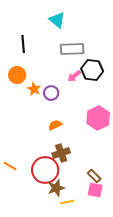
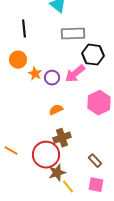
pink arrow: (74, 76) -> (75, 74), moved, size x1.5
pink square: (95, 190) -> (96, 185), moved
yellow line: (67, 202) -> (68, 187), turned 64

